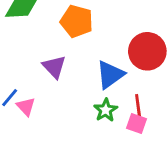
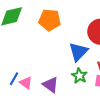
purple triangle: (54, 67) -> (51, 85), moved

